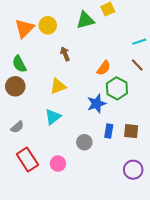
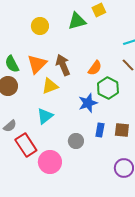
orange triangle: (24, 28) -> (37, 64), moved
brown arrow: (65, 54) -> (63, 65), moved, size x1.5
red rectangle: (27, 160) -> (26, 145), moved
pink circle: (58, 164) -> (50, 162), size x1.5

